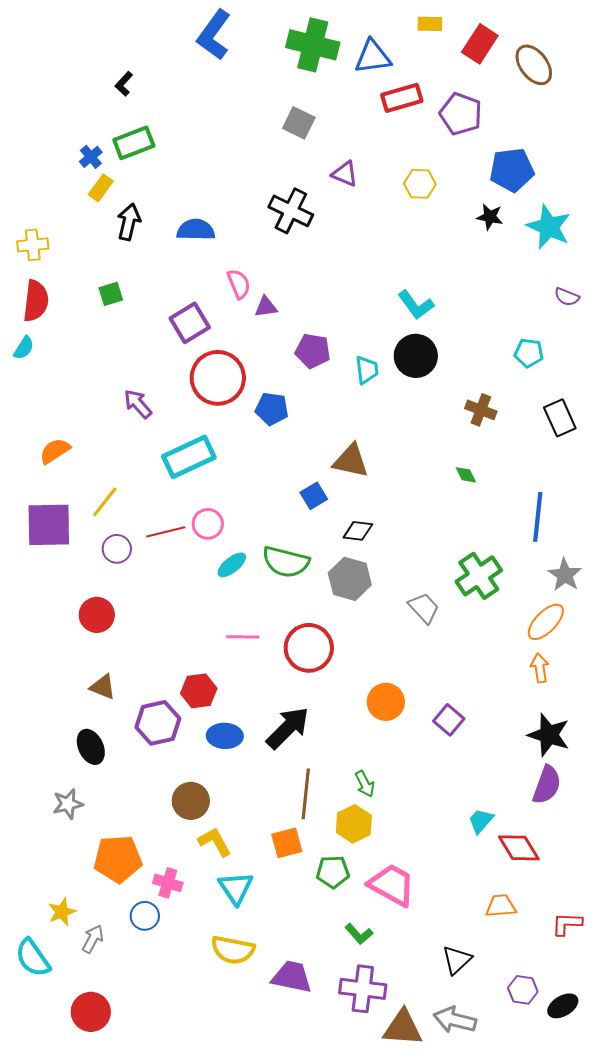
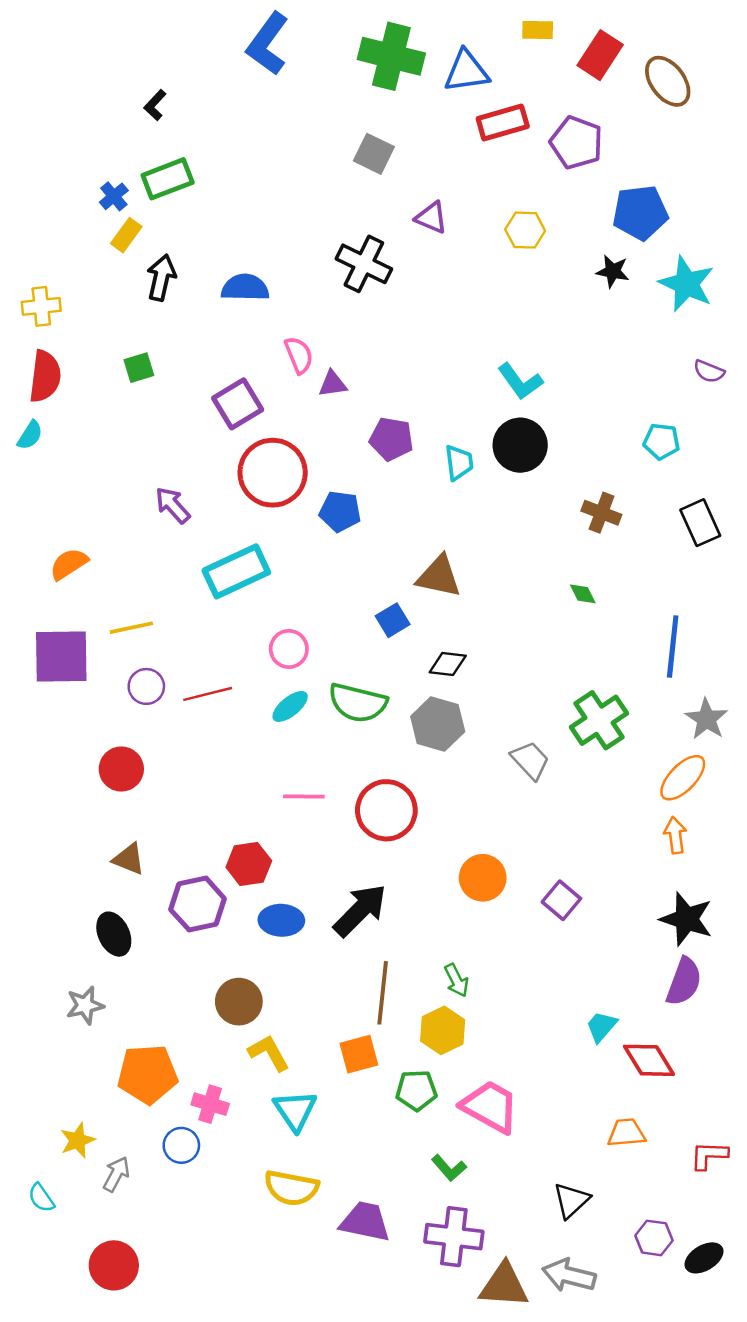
yellow line: (105, 502) -> (131, 628), turned 40
pink circle: (208, 524) -> (289, 649), moved
red line: (166, 532) -> (208, 694), moved
cyan semicircle: (33, 958) -> (41, 1198), size x0.6

